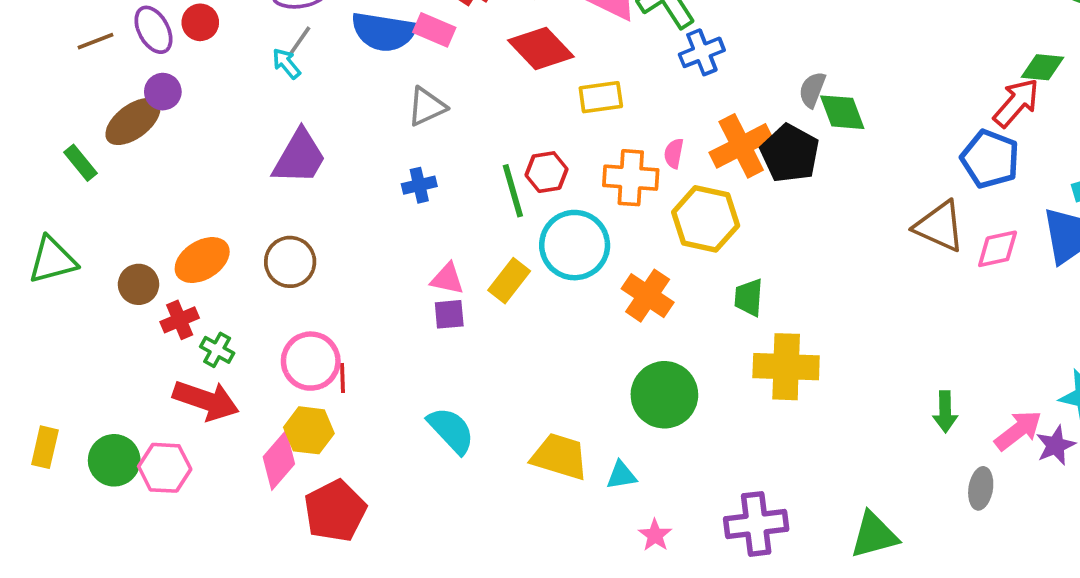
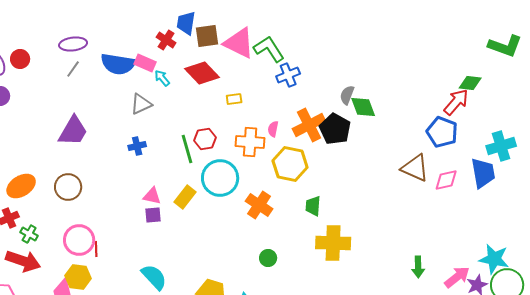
cyan arrow: (286, 64) -> (162, 78), moved
yellow rectangle: (601, 97) -> (234, 99), size x0.7
green circle: (664, 395) -> (268, 258), size x0.5

